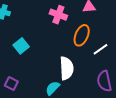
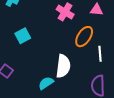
white line: (100, 49) -> (100, 54), turned -70

